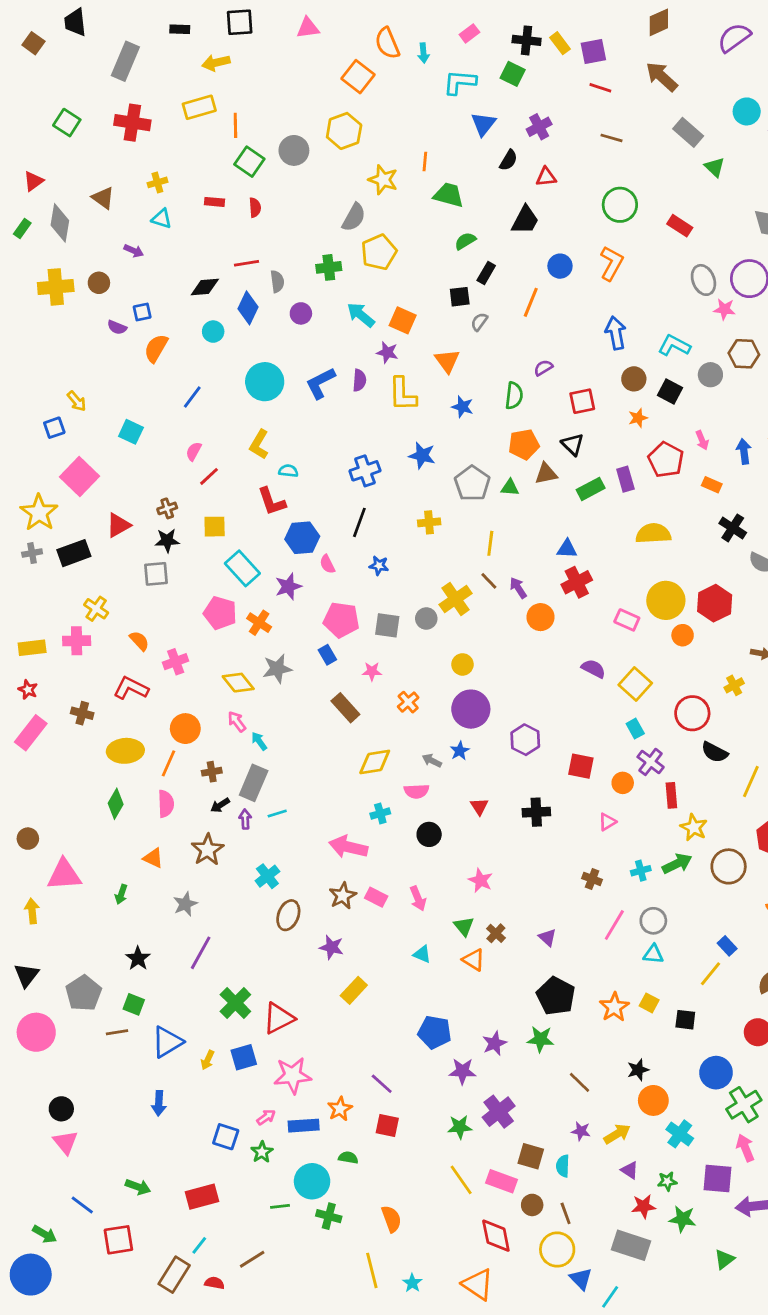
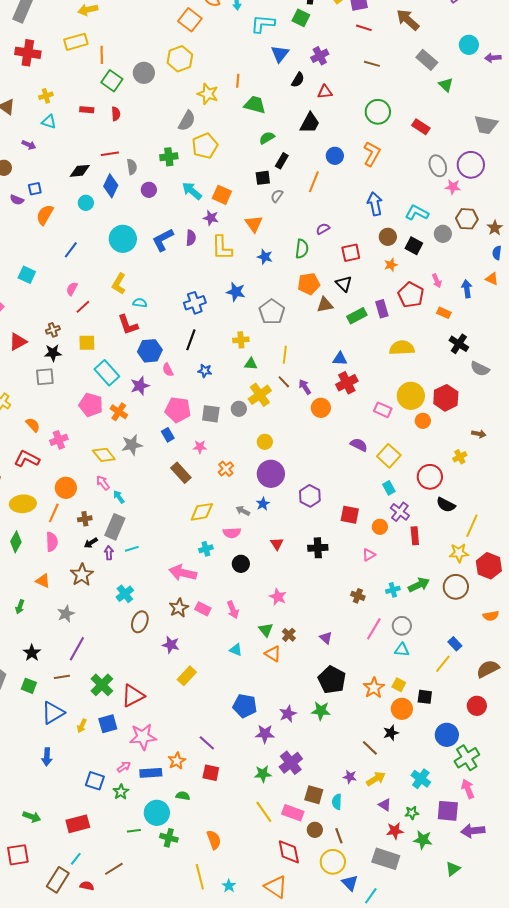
green triangle: (510, 488) -> (251, 364), moved
yellow star: (694, 827) -> (459, 553), moved, turned -30
brown line: (117, 1032) -> (62, 677), moved
brown line: (579, 1082) -> (370, 748), moved
orange circle: (653, 1100) -> (402, 709), moved

